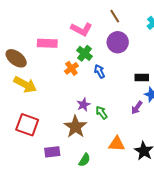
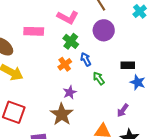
orange cross: (71, 68) -> (65, 64), moved
purple arrow: (137, 108) -> (123, 110), moved
green arrow: (102, 113) -> (99, 78), moved

